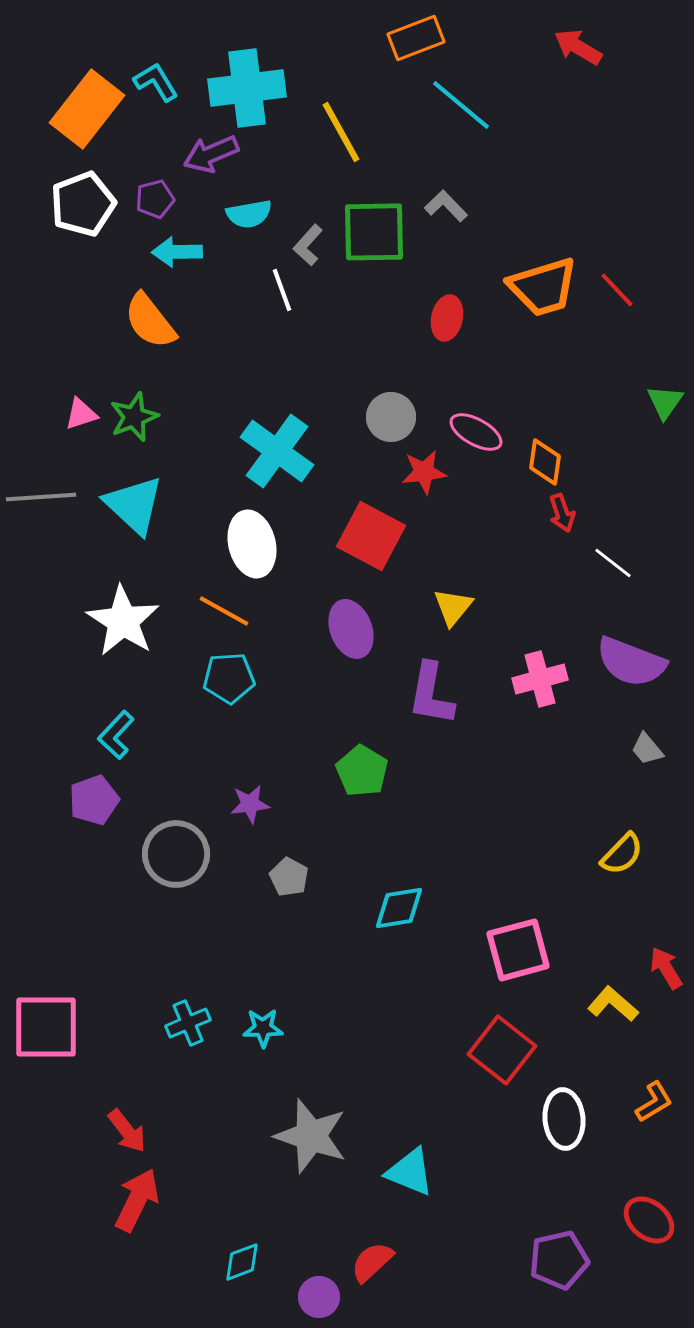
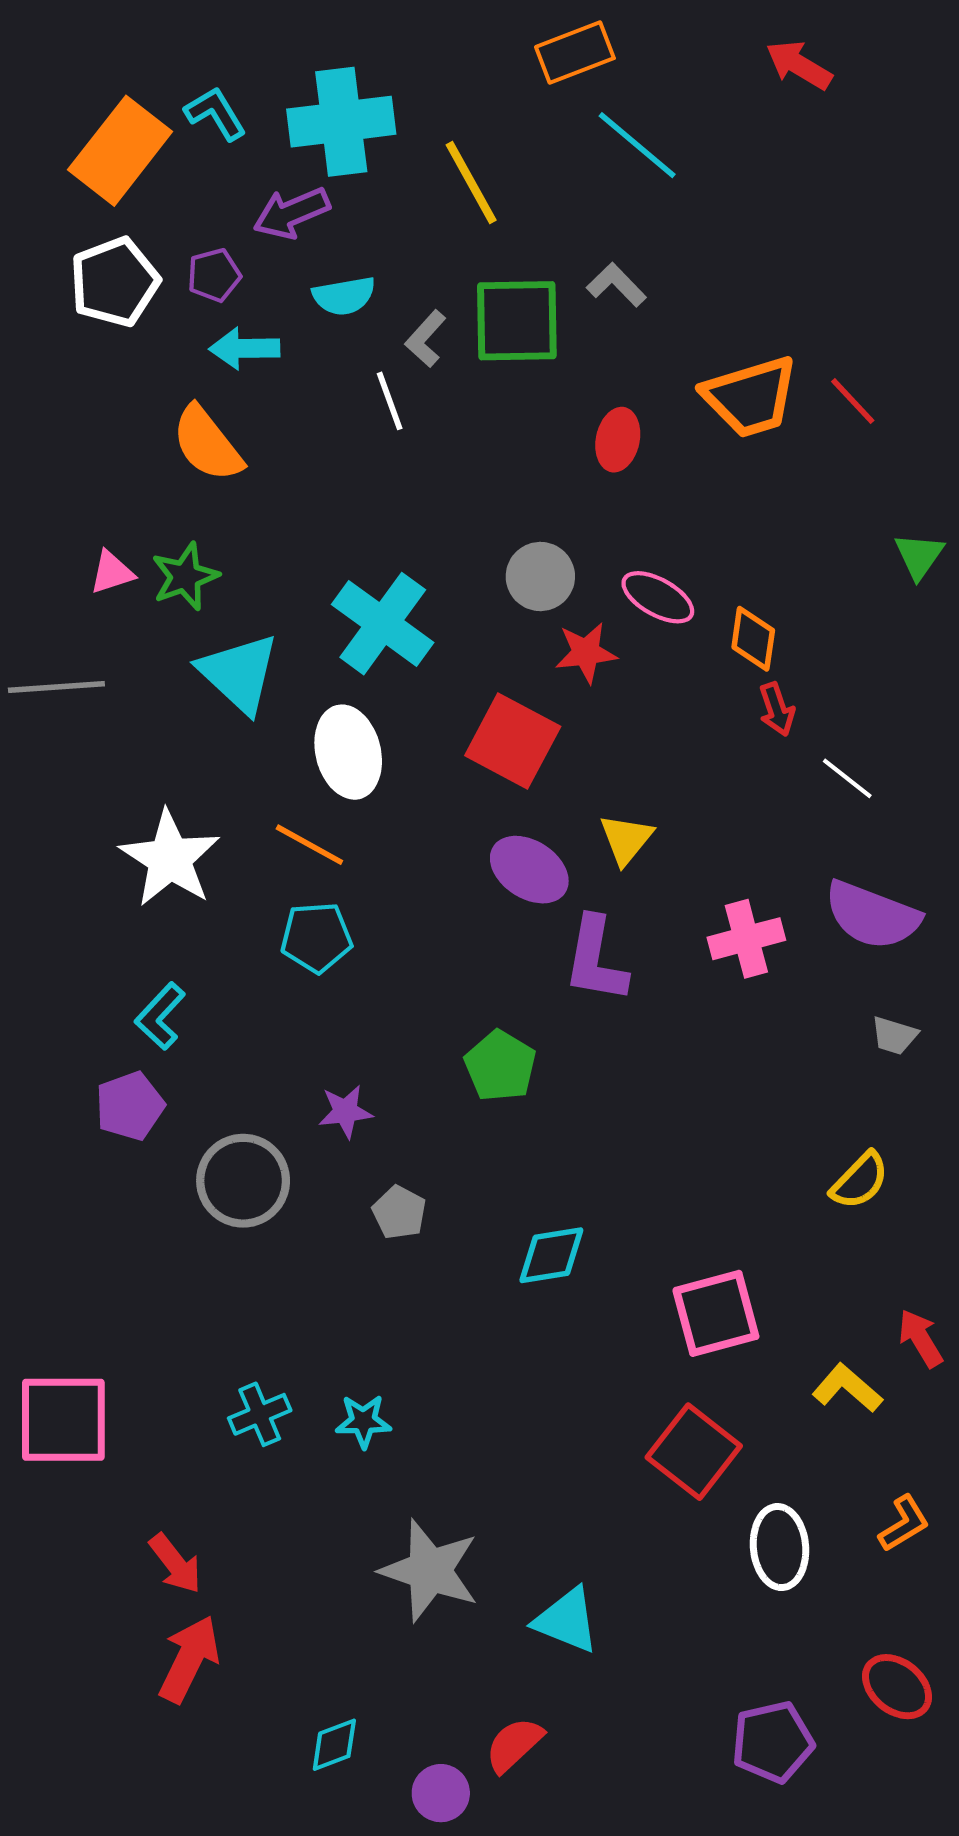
cyan triangle: (134, 505) -> (239, 673), moved
purple ellipse: (351, 629) -> (529, 870), moved, turned -36
gray trapezoid: (647, 749) -> (894, 1035), turned -33

